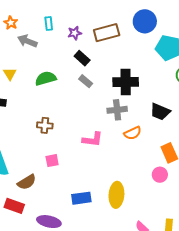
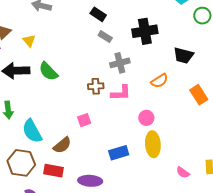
green semicircle: (46, 78) -> (48, 71), moved, turned -110
gray cross: (117, 110) -> (120, 63), moved
brown cross: (45, 125) -> (96, 86), moved
pink circle: (160, 175) -> (146, 118), moved

